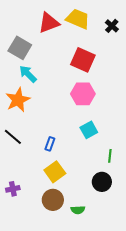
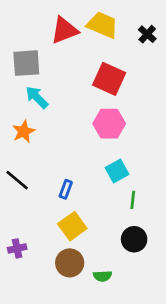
gray square: (20, 48) -> (26, 63), turned -35
orange star: (18, 100) -> (24, 131), size x0.7
green line: (110, 156) -> (133, 200), moved

